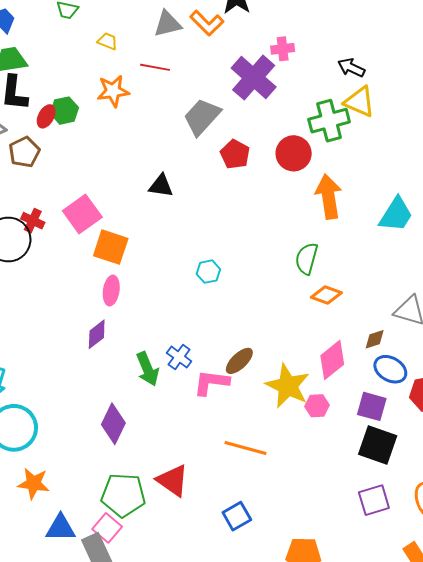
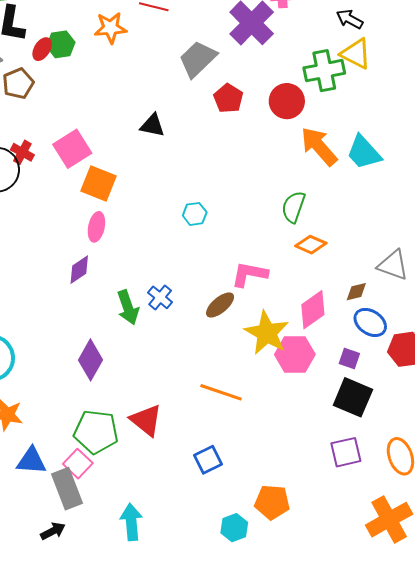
orange arrow: (329, 197) -> (319, 146), turned -36
cyan trapezoid: (396, 215) -> (364, 152), moved, turned 102
pink L-shape: (211, 382) -> (249, 274), moved
pink hexagon: (317, 406) -> (295, 354), size x1.6
purple square: (372, 406) -> (349, 358), size x0.7

